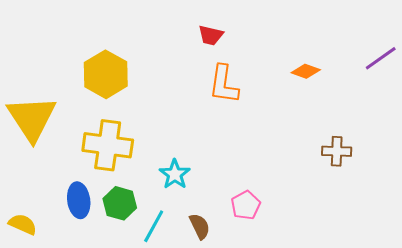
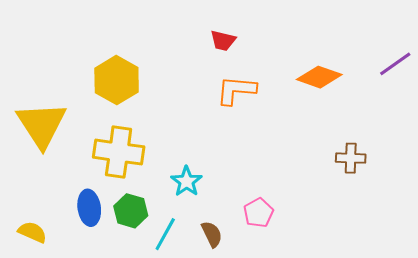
orange diamond: (306, 71) -> (319, 77), size x1.5
orange L-shape: (224, 84) -> (236, 90), turned 87

